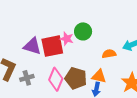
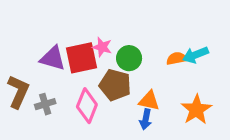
green circle: (83, 31) -> (129, 58), moved
orange semicircle: (109, 54) -> (177, 58), moved
brown pentagon: (76, 78) -> (115, 85), moved

